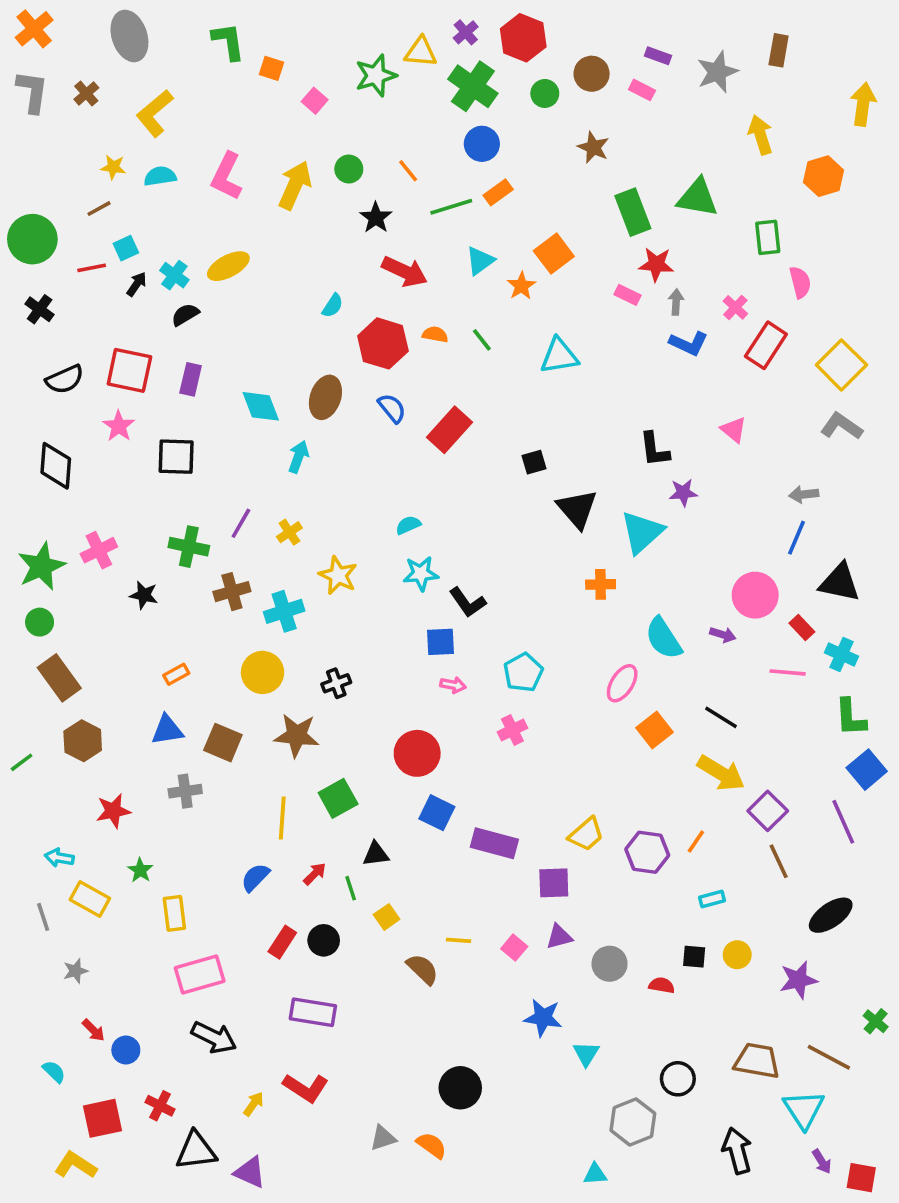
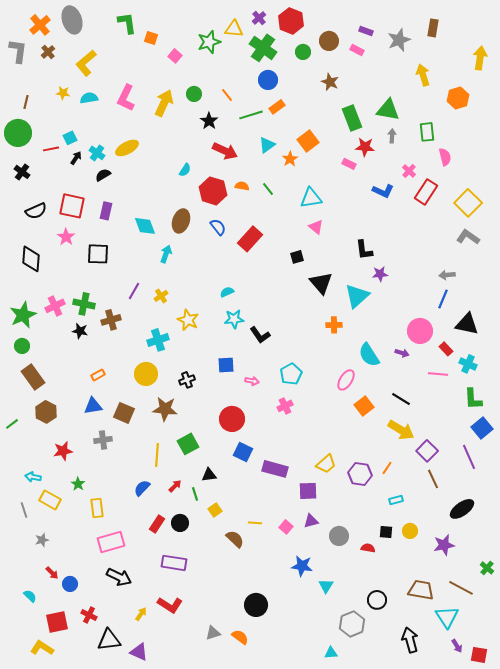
orange cross: (34, 29) -> (40, 25), moved
brown line: (99, 209) -> (26, 102), moved, turned -48
gray arrow: (676, 302) -> (392, 136), moved
pink triangle: (734, 430) -> (316, 227), moved
green cross: (189, 547) -> (84, 304), moved
brown cross: (232, 592) -> (111, 320), moved
blue square: (441, 642) -> (226, 365), moved

